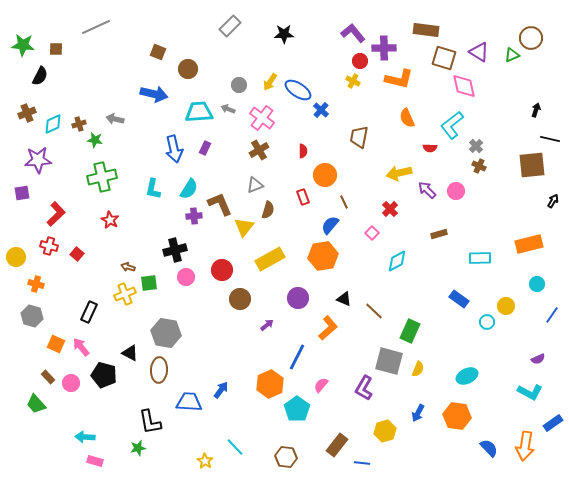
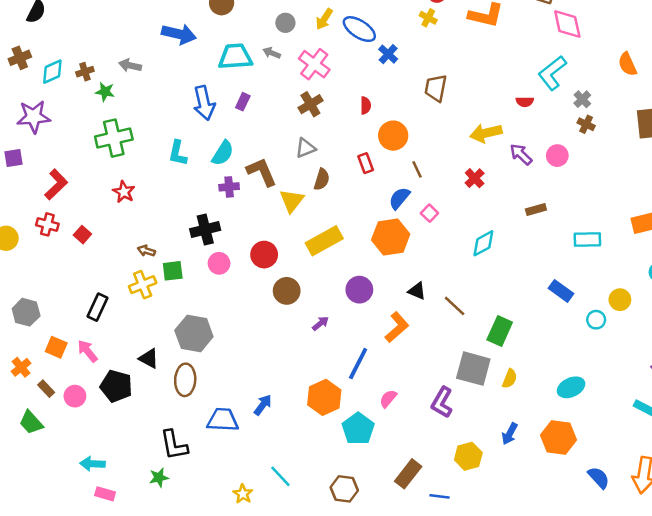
orange semicircle: (407, 118) -> (627, 64), moved
pink square: (372, 233) -> (429, 213), moved
orange cross: (36, 284) -> (21, 367), moved, turned 35

